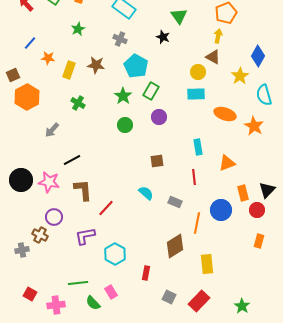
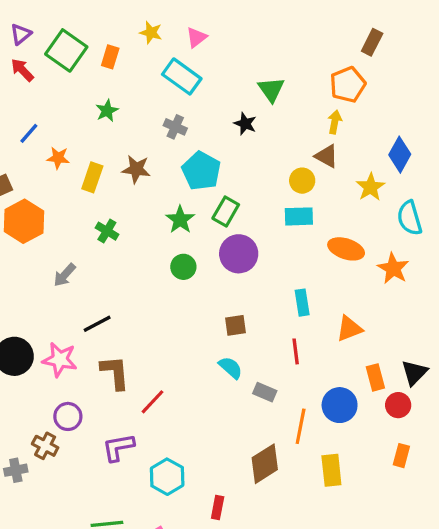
purple circle: (159, 117) -> (239, 254), size x1.5
cyan semicircle: (146, 193) -> (231, 368), moved
yellow rectangle: (207, 264) -> (331, 470), moved

